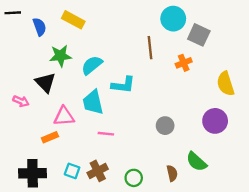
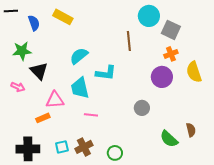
green star: (60, 56) -> (22, 51), moved
orange cross: (184, 63) -> (171, 54), moved
purple circle: (215, 121) -> (162, 77), moved
cyan square: (72, 171) -> (62, 147), turned -32
brown semicircle: (172, 173) -> (191, 130), moved

